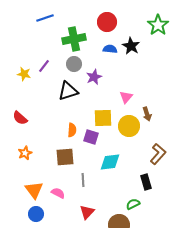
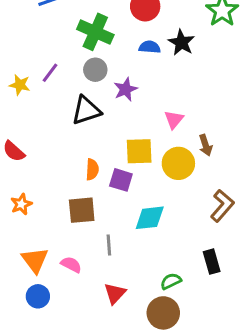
green cross: (74, 39) -> (95, 32), turned 35
black rectangle: (146, 182) -> (212, 262), moved
green semicircle: (133, 204) -> (171, 281), moved

